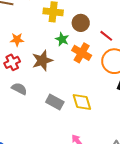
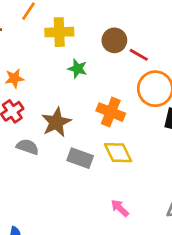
brown circle: (81, 23) -> (114, 40), moved
orange cross: (82, 53) -> (111, 112), moved
brown star: (42, 61) -> (56, 122), moved

